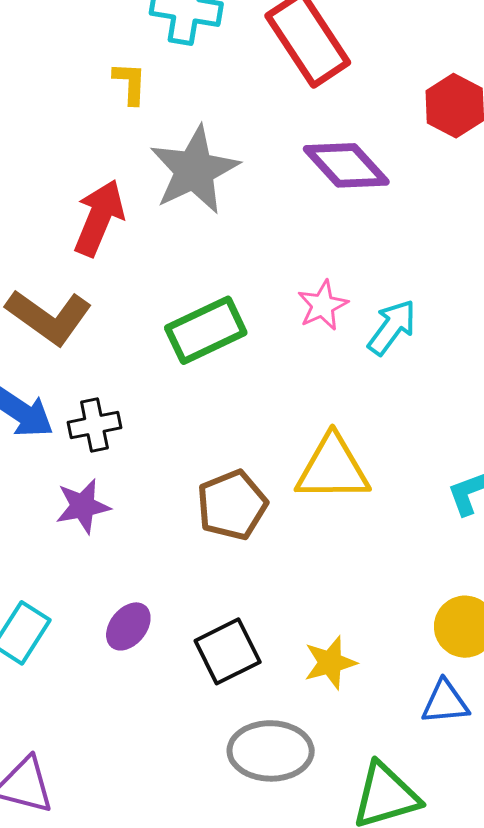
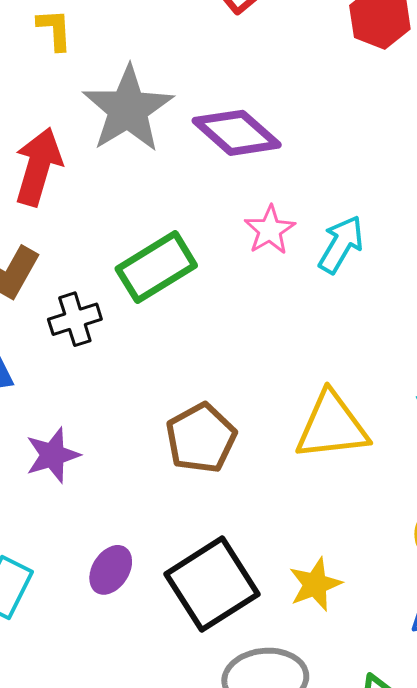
purple diamond: (346, 165) -> (237, 133), moved
black cross: (94, 425) -> (75, 319), moved
yellow triangle: (333, 468) -> (332, 426), moved
black square: (228, 651) -> (212, 584), size x1.4

